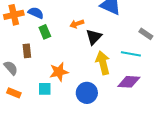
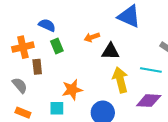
orange cross: (14, 15) -> (23, 47), moved
black triangle: (94, 37) -> (110, 51), turned 48

